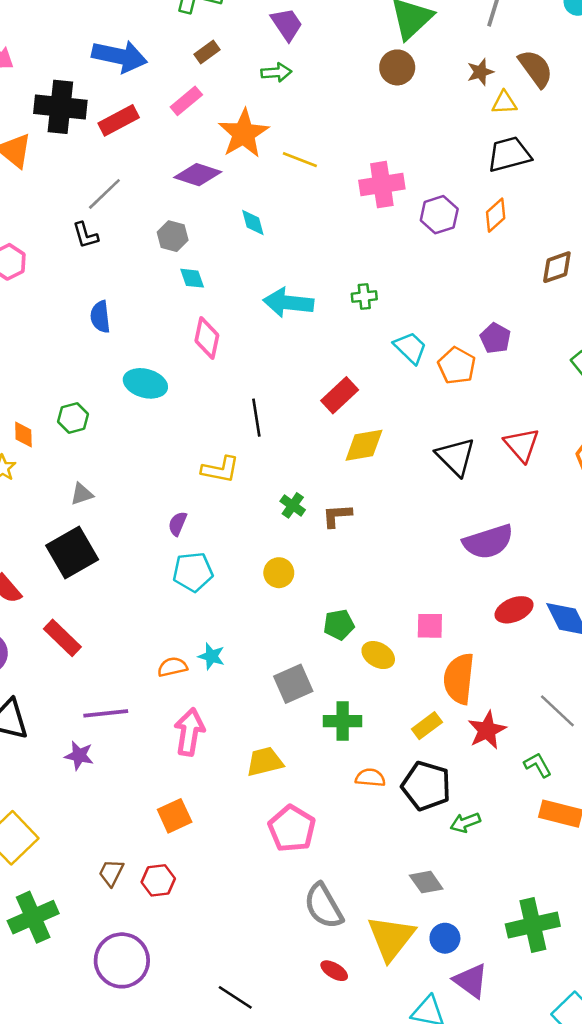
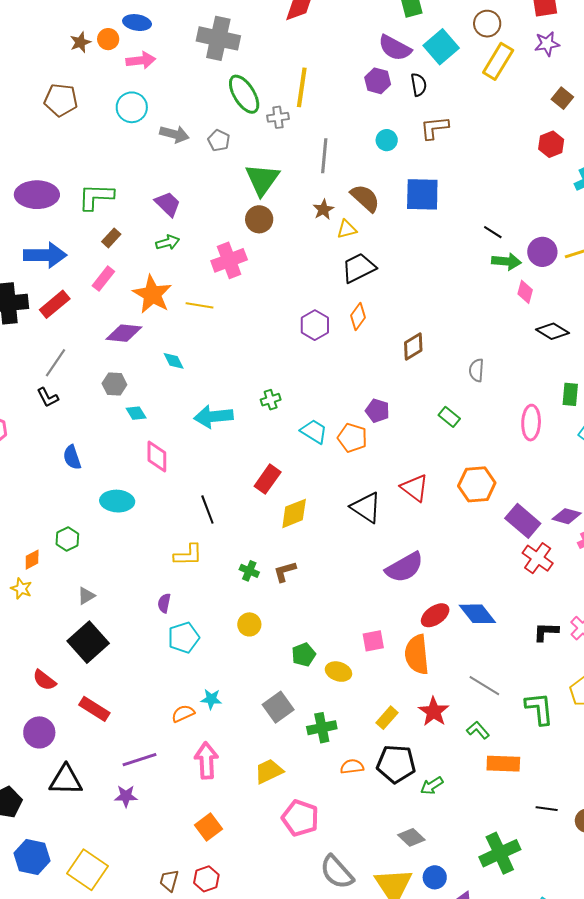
pink cross: (382, 185) -> (229, 260), moved
orange diamond: (23, 434) -> (32, 560), turned 75
orange semicircle: (459, 679) -> (417, 654), moved

